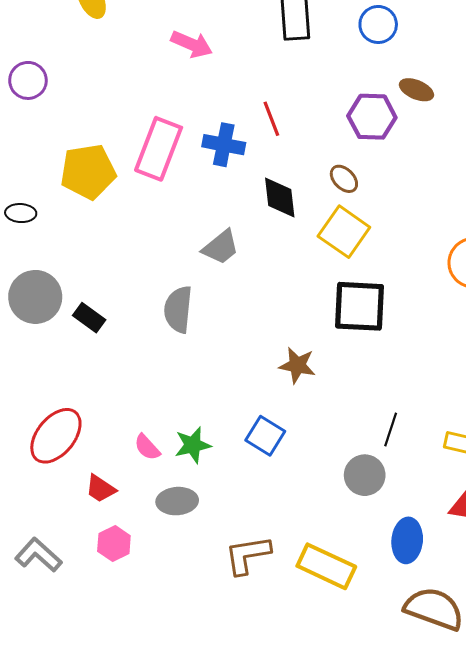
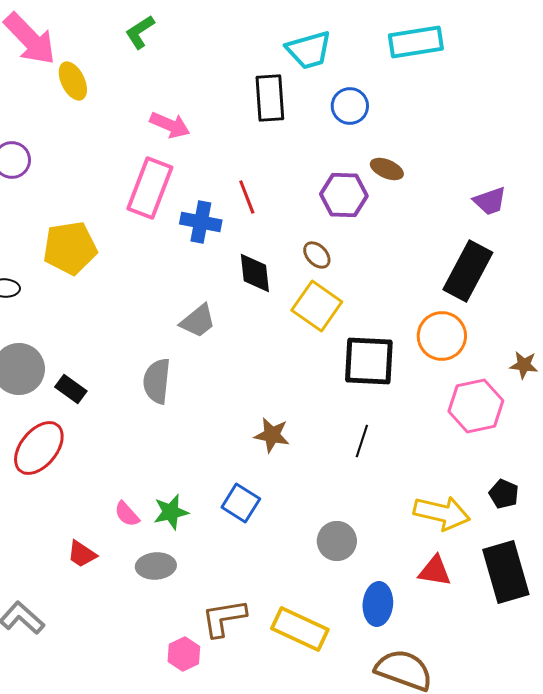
pink rectangle: (159, 149) -> (150, 188), moved
black square: (359, 306) -> (369, 361), moved
black line: (391, 430) -> (362, 441), moved
red ellipse: (56, 436) -> (39, 448), moved
pink hexagon: (114, 544) -> (184, 654), moved

